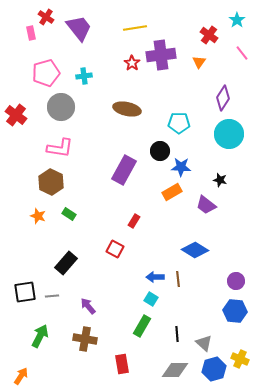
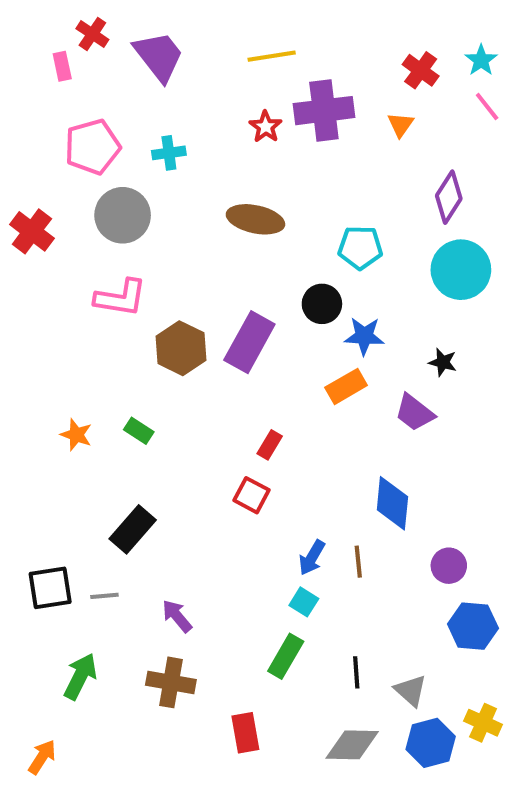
cyan star: (237, 20) -> (481, 60), moved
brown hexagon: (51, 182) -> (181, 348), moved
red square: (115, 249) -> (251, 495), moved
blue diamond: (195, 250) -> (392, 503), turned 64
blue arrow: (155, 277) -> (312, 558), turned -60
purple circle: (236, 281) -> (449, 566), moved

